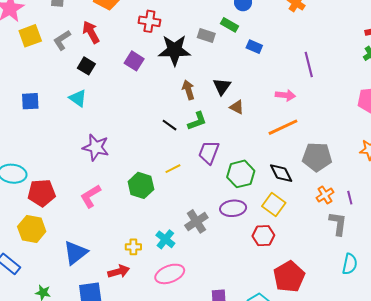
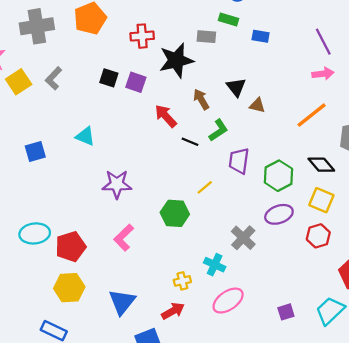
red arrow: (91, 32) -> (166, 116), moved
black square: (86, 66) -> (109, 78), moved
pink arrow: (285, 95) -> (323, 74), moved

